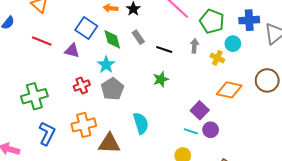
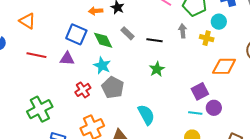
purple square: (200, 110) -> (200, 91), turned 30

